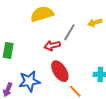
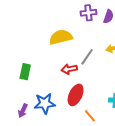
red ellipse: (60, 71) -> (76, 95), turned 55

